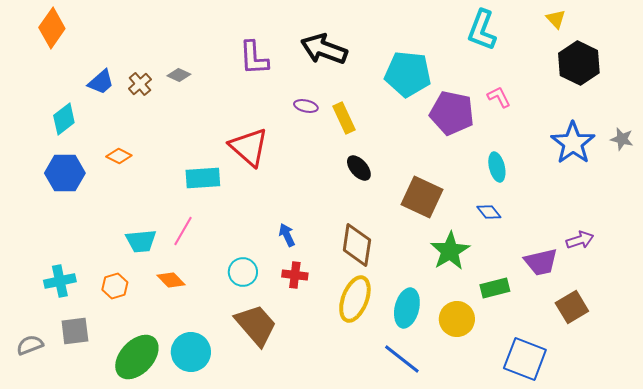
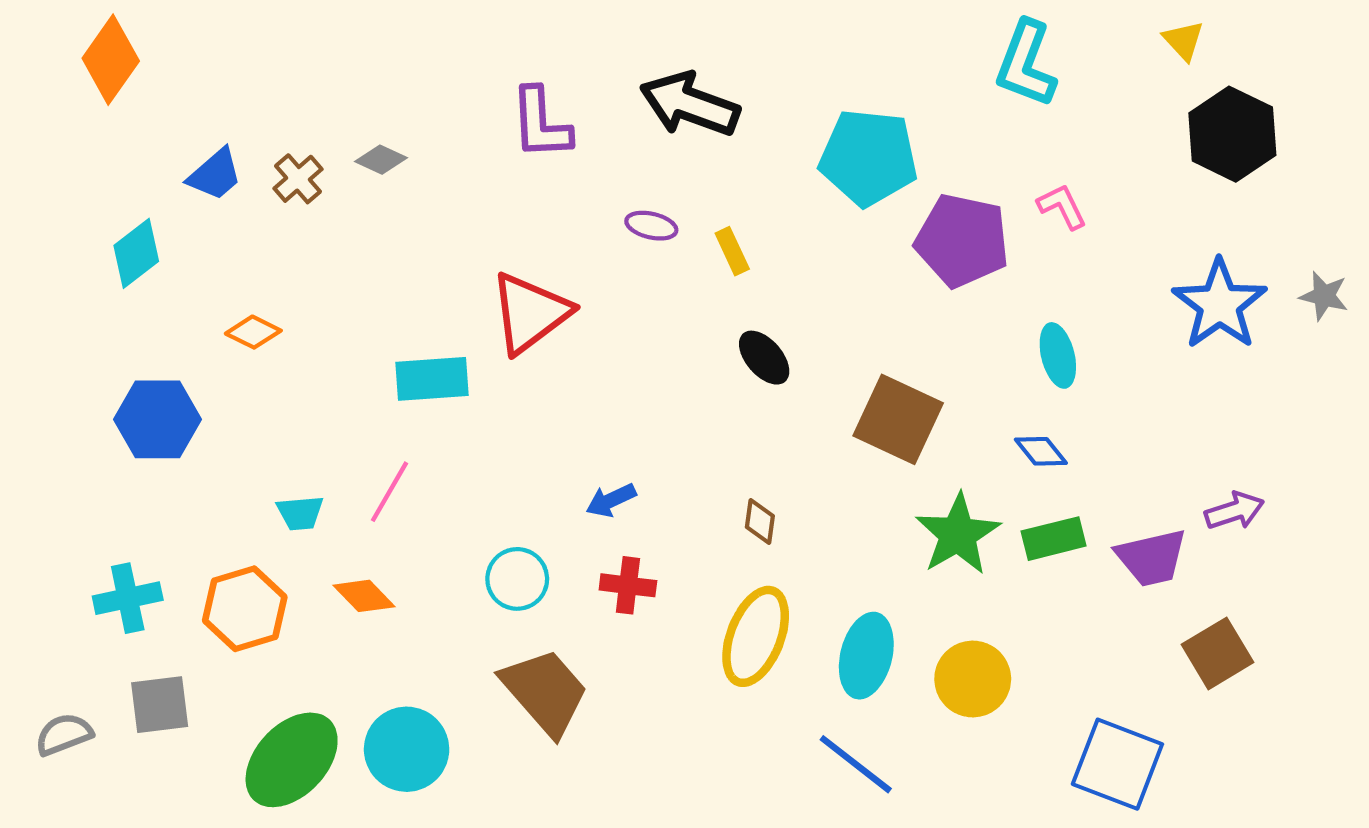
yellow rectangle: (344, 118) -> (732, 251), size x0.7
red triangle: (249, 147) -> (530, 313), turned 42
blue hexagon: (65, 173) -> (158, 419), moved
blue arrow: (287, 235) -> (611, 500), turned -90
cyan trapezoid: (141, 241) -> (300, 513), size x0.7
brown diamond: (357, 245) -> (760, 521), size x0.5
orange hexagon: (115, 286) -> (245, 609), size x1.5
green rectangle: (495, 288) -> (1054, 539), moved

